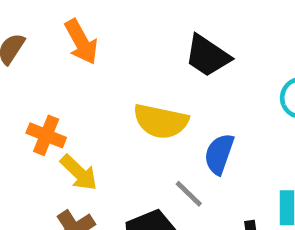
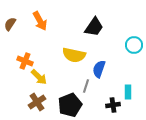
black trapezoid: (207, 56) -> (94, 27), turned -90
gray line: (189, 194) -> (86, 86), turned 64

